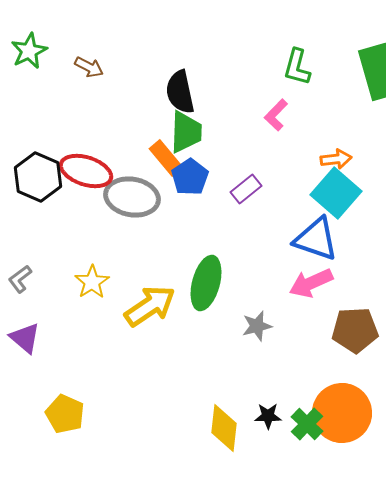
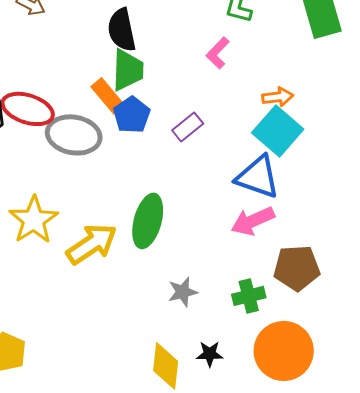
yellow star: (92, 282) -> (34, 220), size x1.4
gray star: (257, 326) -> (183, 292), moved
green cross: (307, 424) -> (249, 296), moved, turned 32

